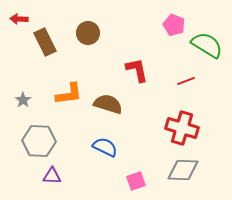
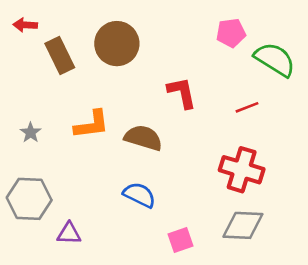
pink pentagon: (174, 25) -> (231, 33), turned -30
brown circle: (88, 33) -> (117, 44), size x1.4
gray hexagon: (39, 141) -> (29, 199), moved

